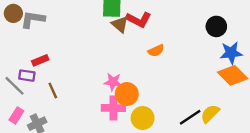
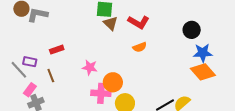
red L-shape: (139, 20) -> (139, 22), moved
red rectangle: (40, 60) -> (57, 50), moved
pink star: (113, 82) -> (90, 67), moved
pink rectangle: (16, 115) -> (30, 90), moved

